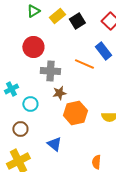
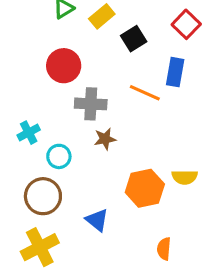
black square: (77, 21) -> (134, 39), moved
blue rectangle: (103, 51) -> (175, 72), turned 48
orange hexagon: (75, 113) -> (145, 188), moved
brown circle: (20, 129) -> (43, 196), size x1.5

